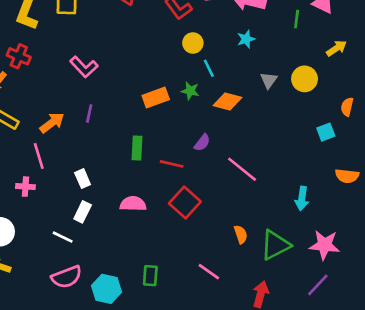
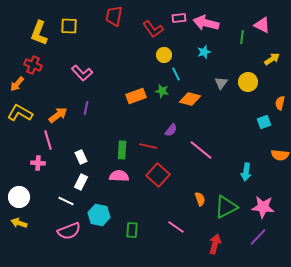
green rectangle: (137, 148) -> (122, 150), moved
cyan hexagon: (106, 289) -> (99, 215), moved

